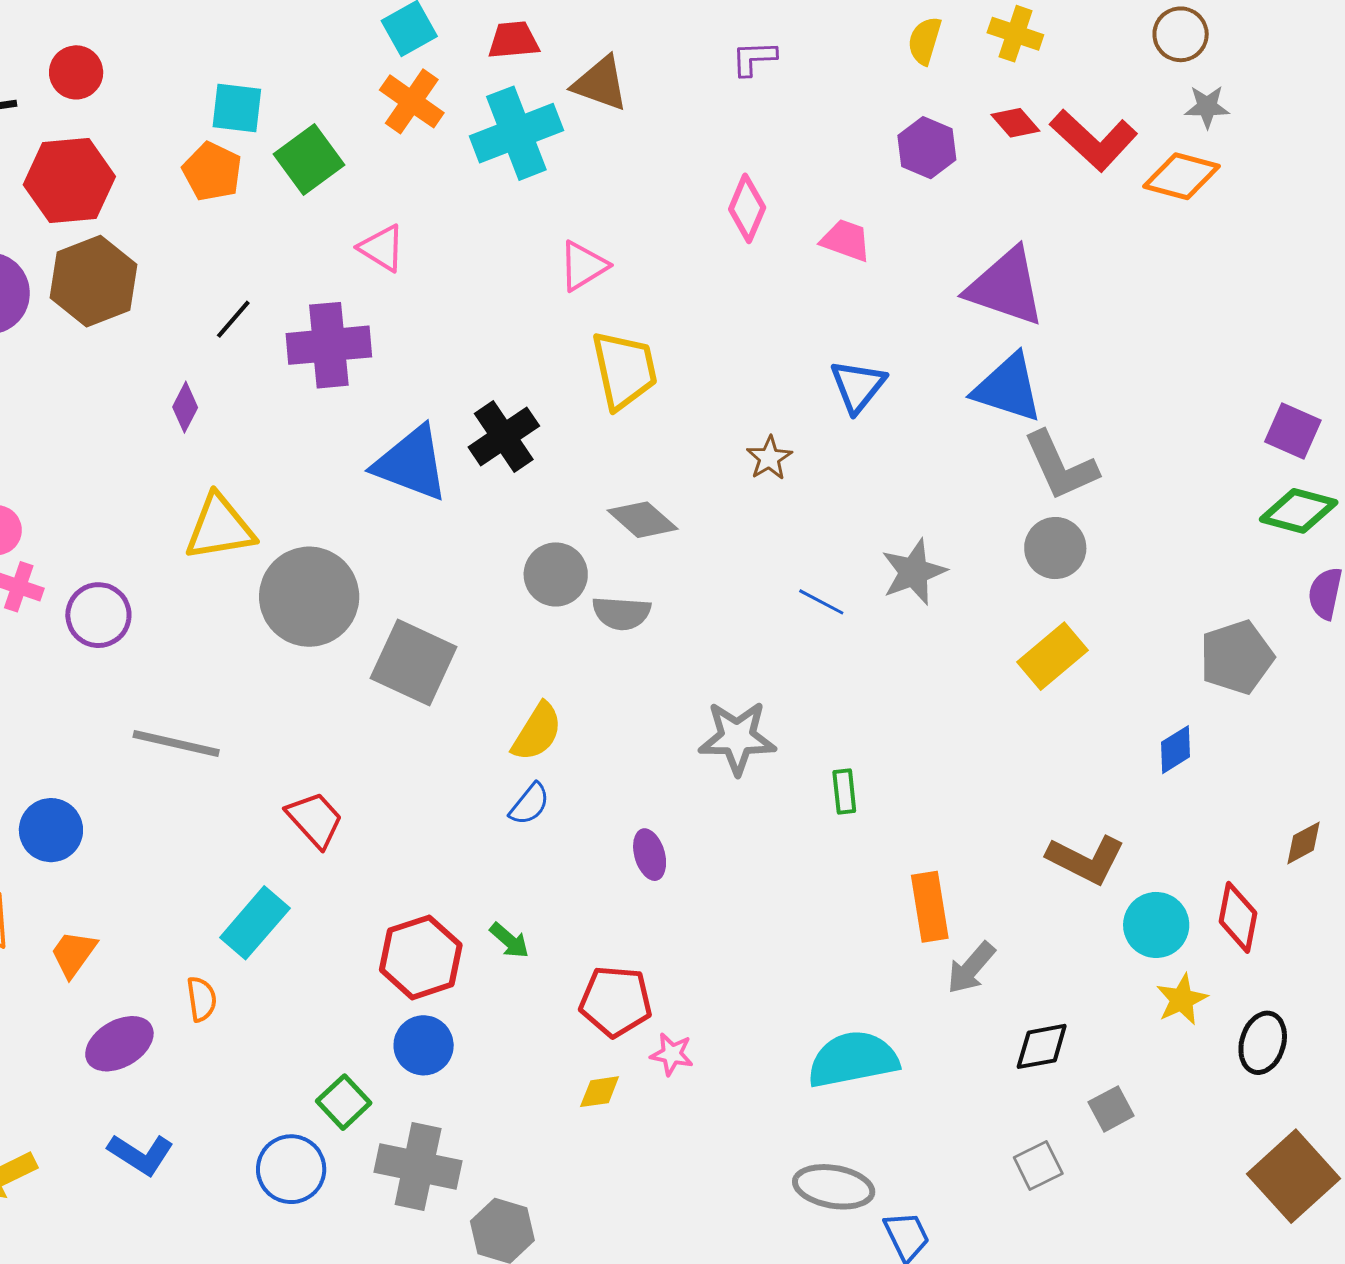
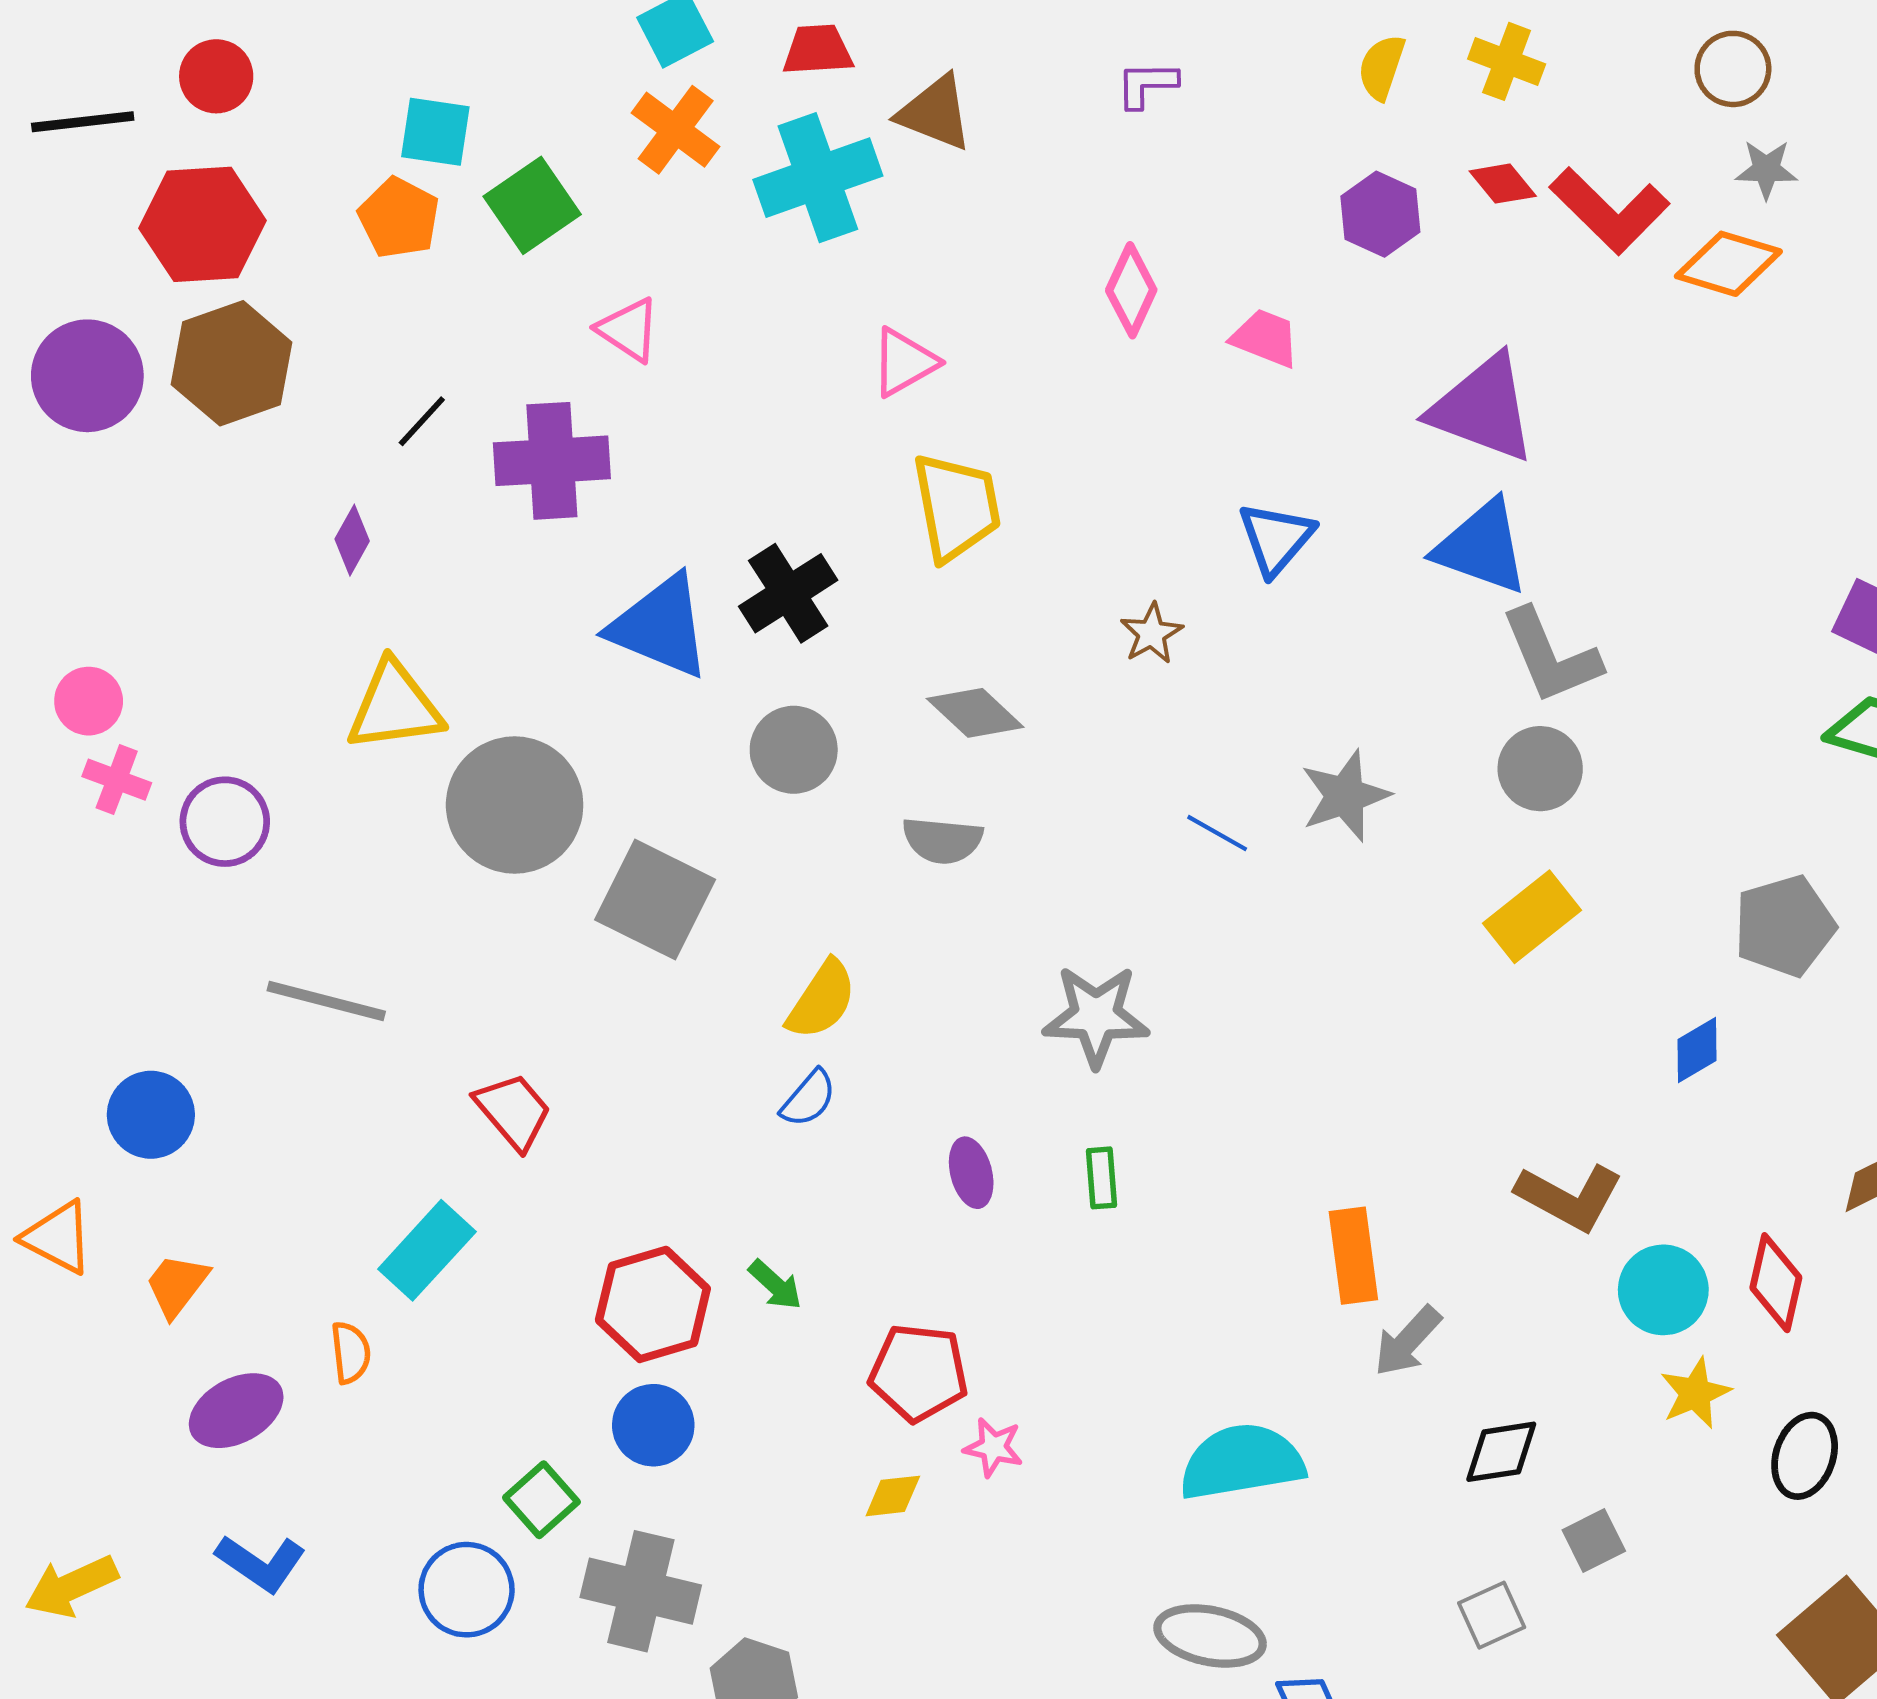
gray circle: (556, 574) -> (794, 750), moved
green rectangle: (844, 791) -> (1101, 1178), moved

